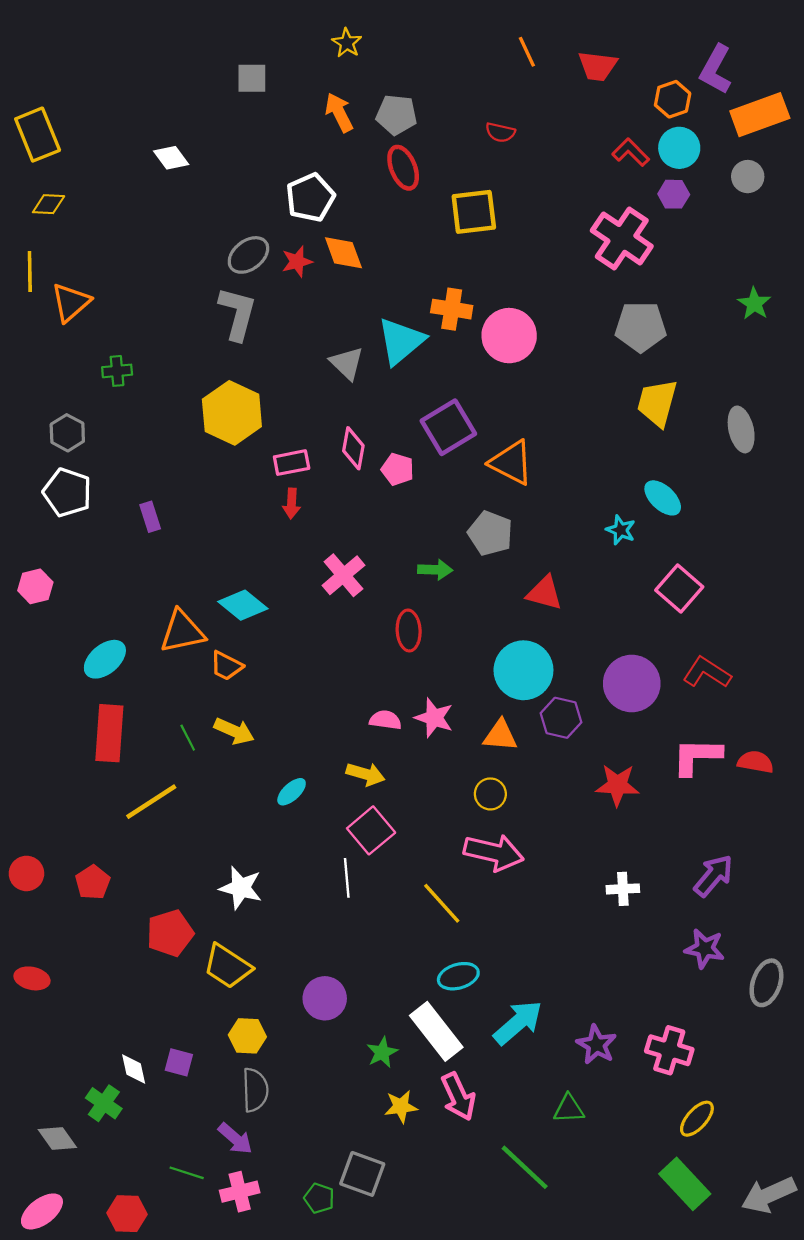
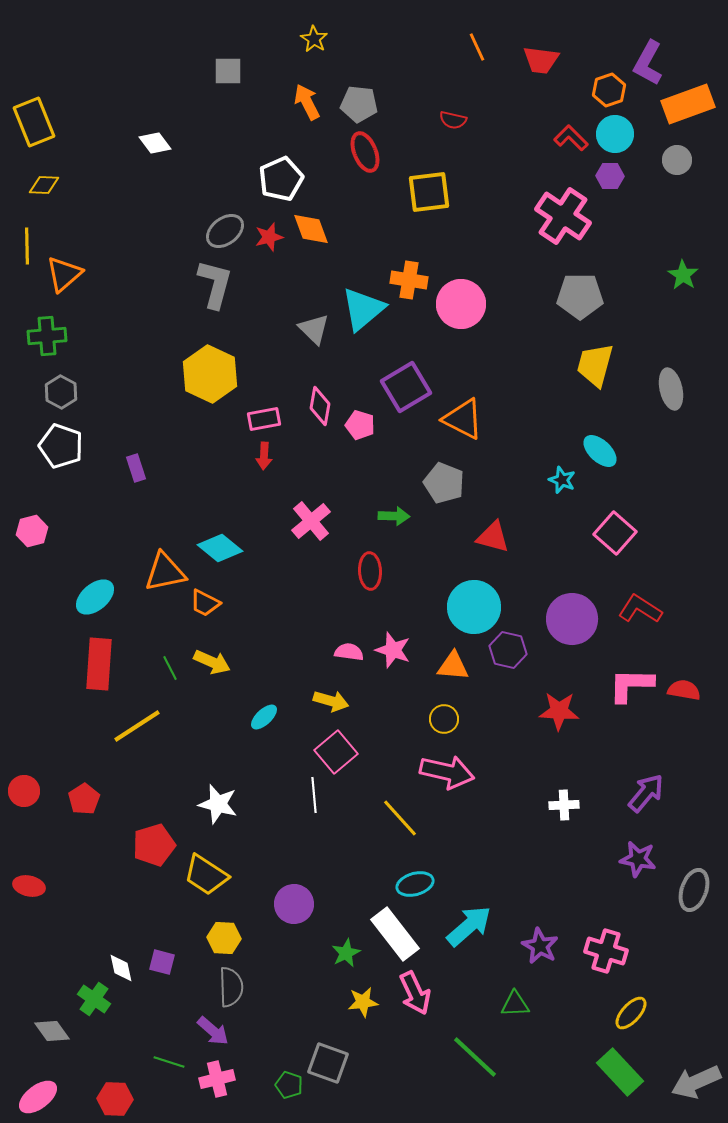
green cross: (117, 371) -> (47, 336), moved, size x1.4

